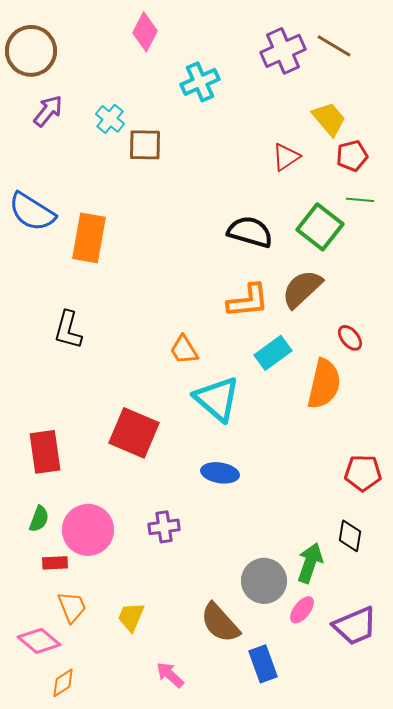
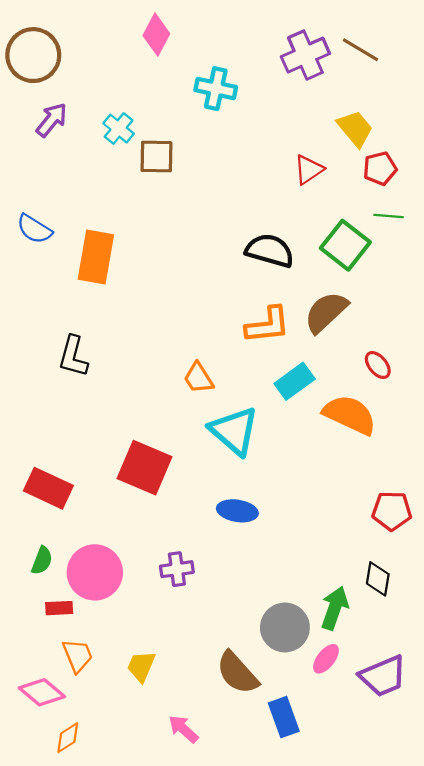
cyan cross: (200, 82) -> (216, 89), turned 36
blue semicircle: (32, 212) -> (34, 229), size x0.7
orange semicircle: (324, 384) -> (350, 415), turned -78
red rectangle: (45, 452) -> (48, 488), turned -57

